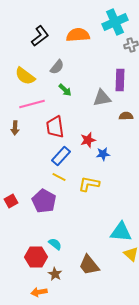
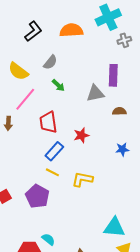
pink line: (32, 104) -> (25, 99), turned -35
blue star: (103, 154) -> (122, 149), moved

